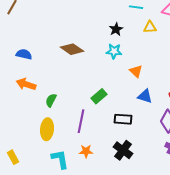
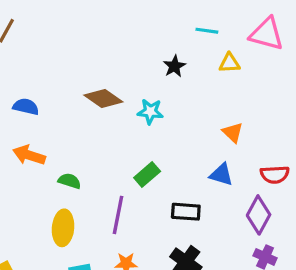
cyan star: (114, 51) -> (150, 112), moved
orange triangle: (136, 71) -> (233, 133), moved
green semicircle: (51, 100) -> (69, 181), turned 80

